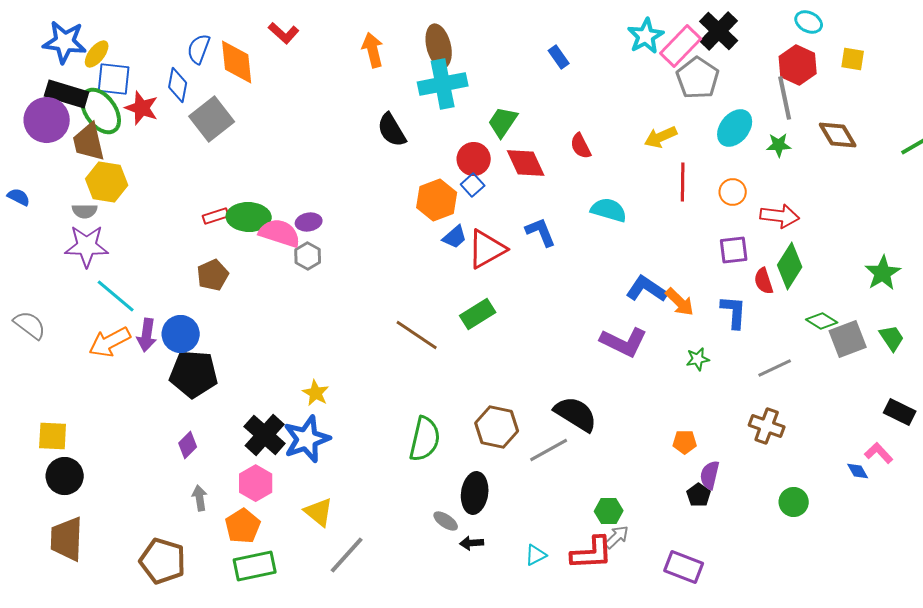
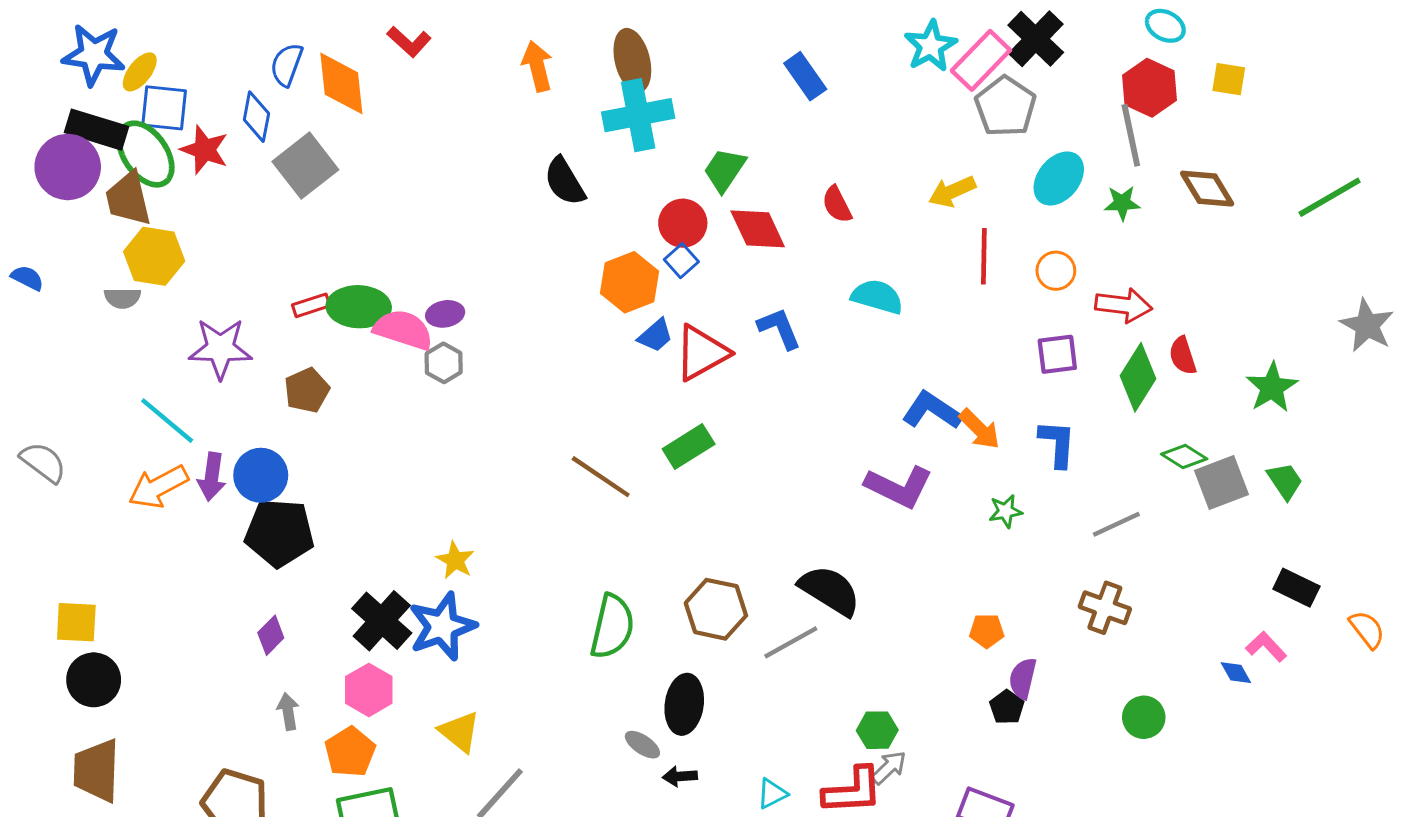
blue rectangle: (559, 57) -> (805, 76), size x1.4
purple star: (87, 246) -> (220, 348), moved
red semicircle: (764, 281) -> (1183, 356), moved

